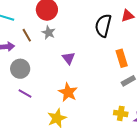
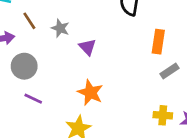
gray star: (49, 33) -> (60, 28), moved
orange rectangle: (122, 58) -> (158, 42), turned 30

